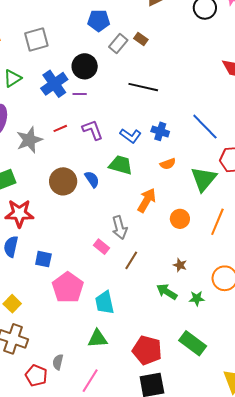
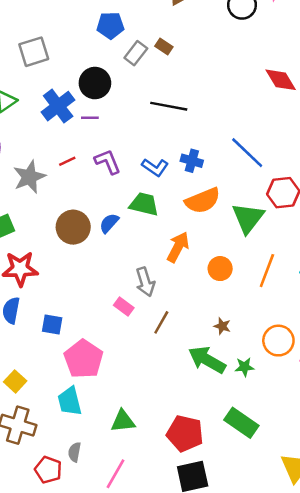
orange semicircle: (168, 164) -> (203, 201), size x1.8
blue semicircle: (92, 179) -> (109, 223), turned -102
green arrow: (167, 292) -> (207, 360), size x1.4
cyan trapezoid: (105, 303) -> (70, 401), moved

